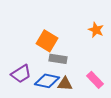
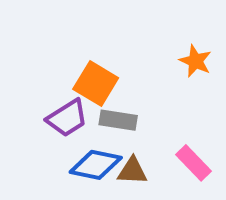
purple trapezoid: (21, 74) -> (67, 118), moved

